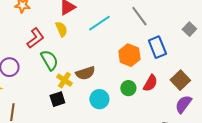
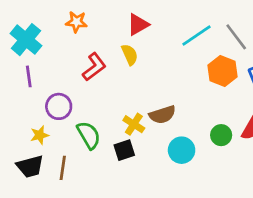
cyan line: (99, 23) -> (197, 35), moved
orange hexagon: (129, 55) -> (223, 71), moved
green semicircle: (49, 60) -> (89, 135), moved

